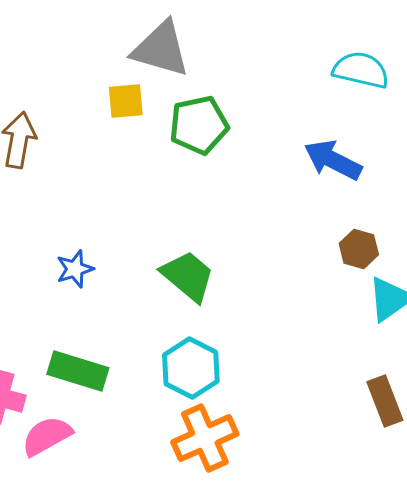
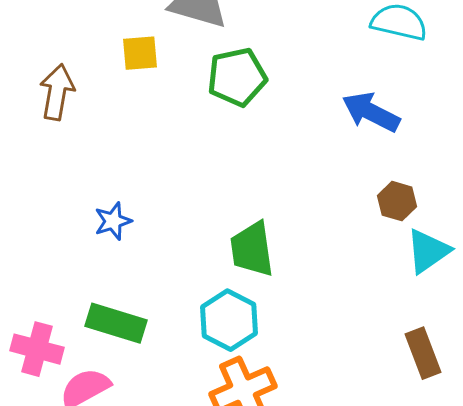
yellow square: (126, 101) -> (140, 53), moved
green trapezoid: (188, 276) -> (252, 249), moved, turned -138

